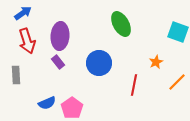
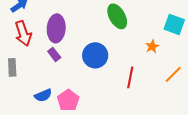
orange star: (156, 62) -> (152, 46), moved

